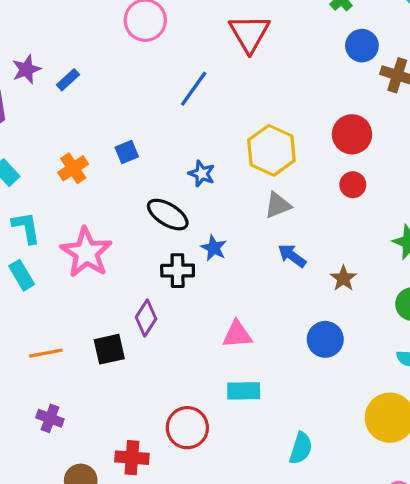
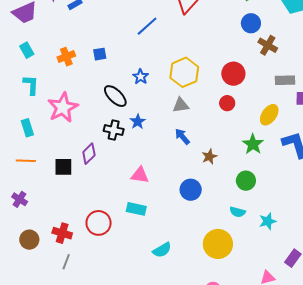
cyan rectangle: (22, 275) -> (27, 128), moved
cyan semicircle: (301, 448) -> (162, 250), turned 30

